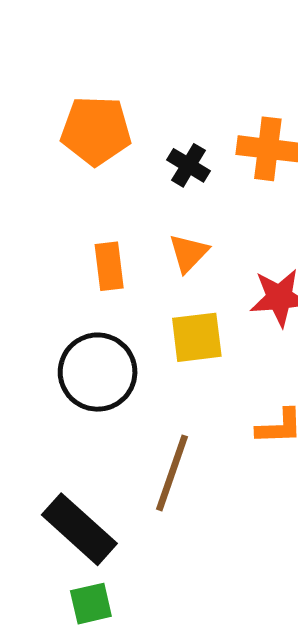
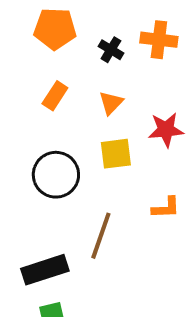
orange rectangle: (109, 266) -> (55, 96), moved, turned 40
black rectangle: (79, 529) -> (45, 270), turned -60

